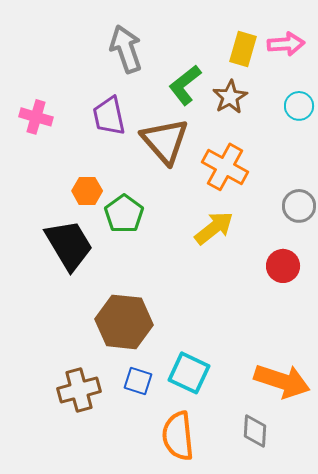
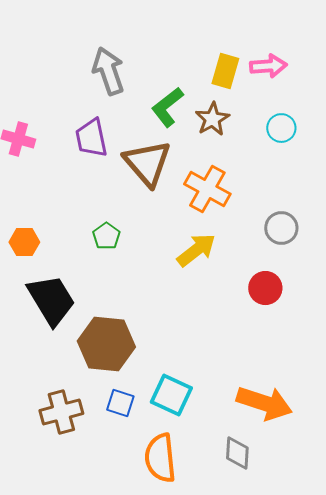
orange hexagon: (87, 191) -> (24, 242), moved
green pentagon: (124, 214) -> (106, 236), size x0.7
black trapezoid: (69, 245) -> (51, 300), moved

